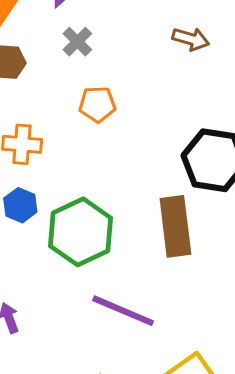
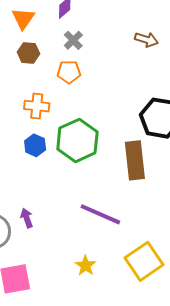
orange pentagon: (97, 104) -> (69, 72), moved
green hexagon: (80, 232) -> (77, 140), moved

